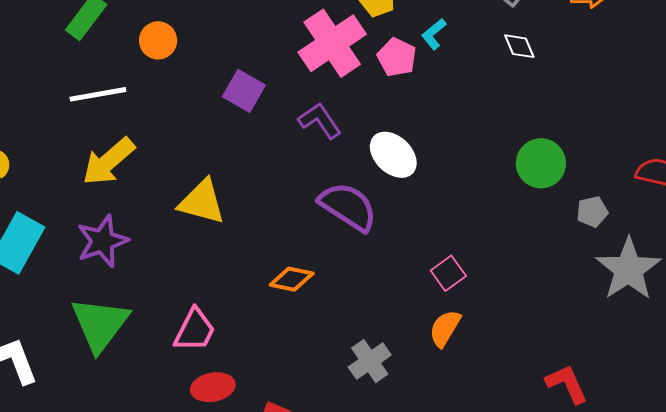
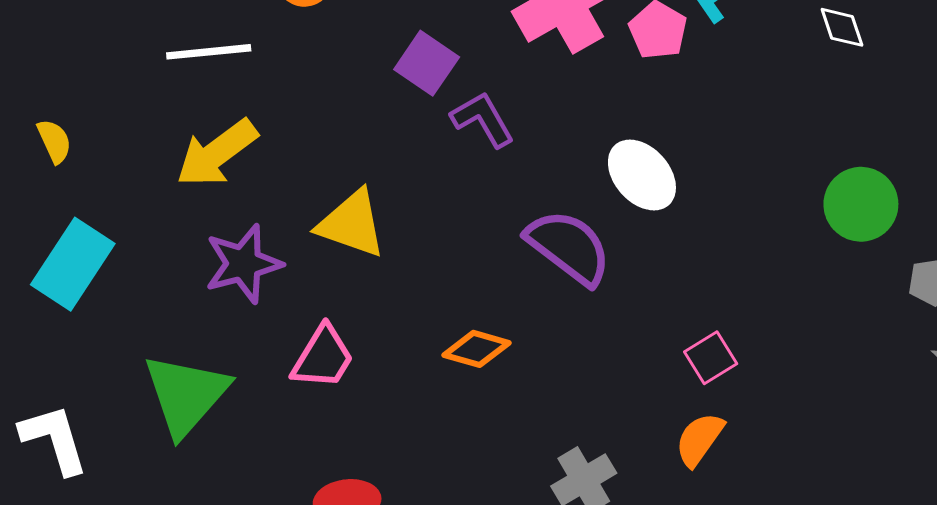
purple L-shape: (320, 121) -> (483, 119), moved
purple star: (102, 241) -> (243, 264), moved
pink trapezoid: (195, 330) -> (323, 357), moved

